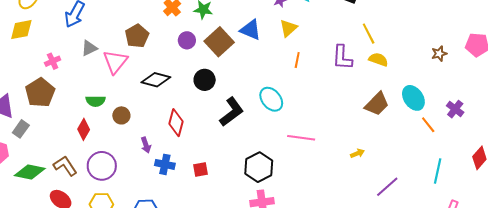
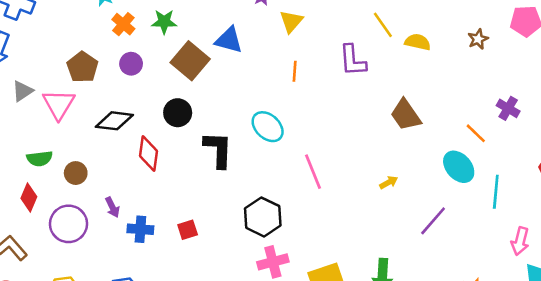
yellow triangle: (288, 28) -> (291, 21), moved
purple circle: (187, 40) -> (131, 64), moved
yellow semicircle: (378, 60) -> (418, 42), moved
cyan ellipse: (413, 98) -> (459, 167), moved
brown trapezoid: (377, 104) -> (406, 115), turned 108
black L-shape: (232, 112) -> (218, 150), turned -44
red diamond: (176, 123) -> (149, 154), moved
pink line: (301, 138) -> (313, 172), turned 68
purple circle: (102, 166) -> (69, 224), moved

